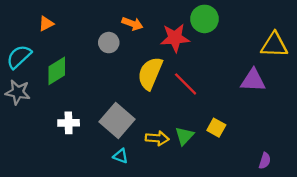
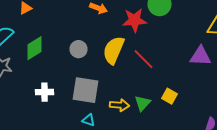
gray circle: (109, 43) -> (79, 49), moved
gray square: (117, 121) -> (86, 90), turned -32

